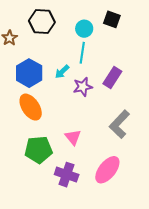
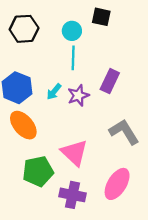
cyan arrow: (62, 72) -> (54, 92), moved
gray L-shape: (119, 124) -> (124, 132), turned 112
pink triangle: (73, 137) -> (74, 153), size x1.5

